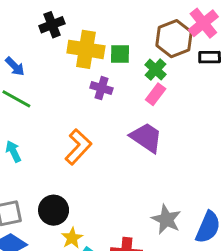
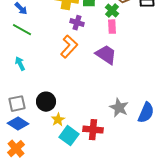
pink rectangle: (156, 94) -> (112, 27), turned -40
orange L-shape: (78, 147) -> (69, 47), moved

